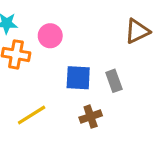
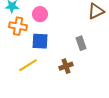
blue square: (78, 78) -> (40, 41), moved

